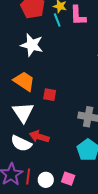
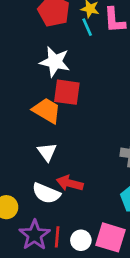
red square: (50, 95) -> (67, 92), moved, size x1.5
white triangle: (23, 112) -> (47, 152), size x0.7
pink square: (68, 179) -> (111, 237), size x1.6

